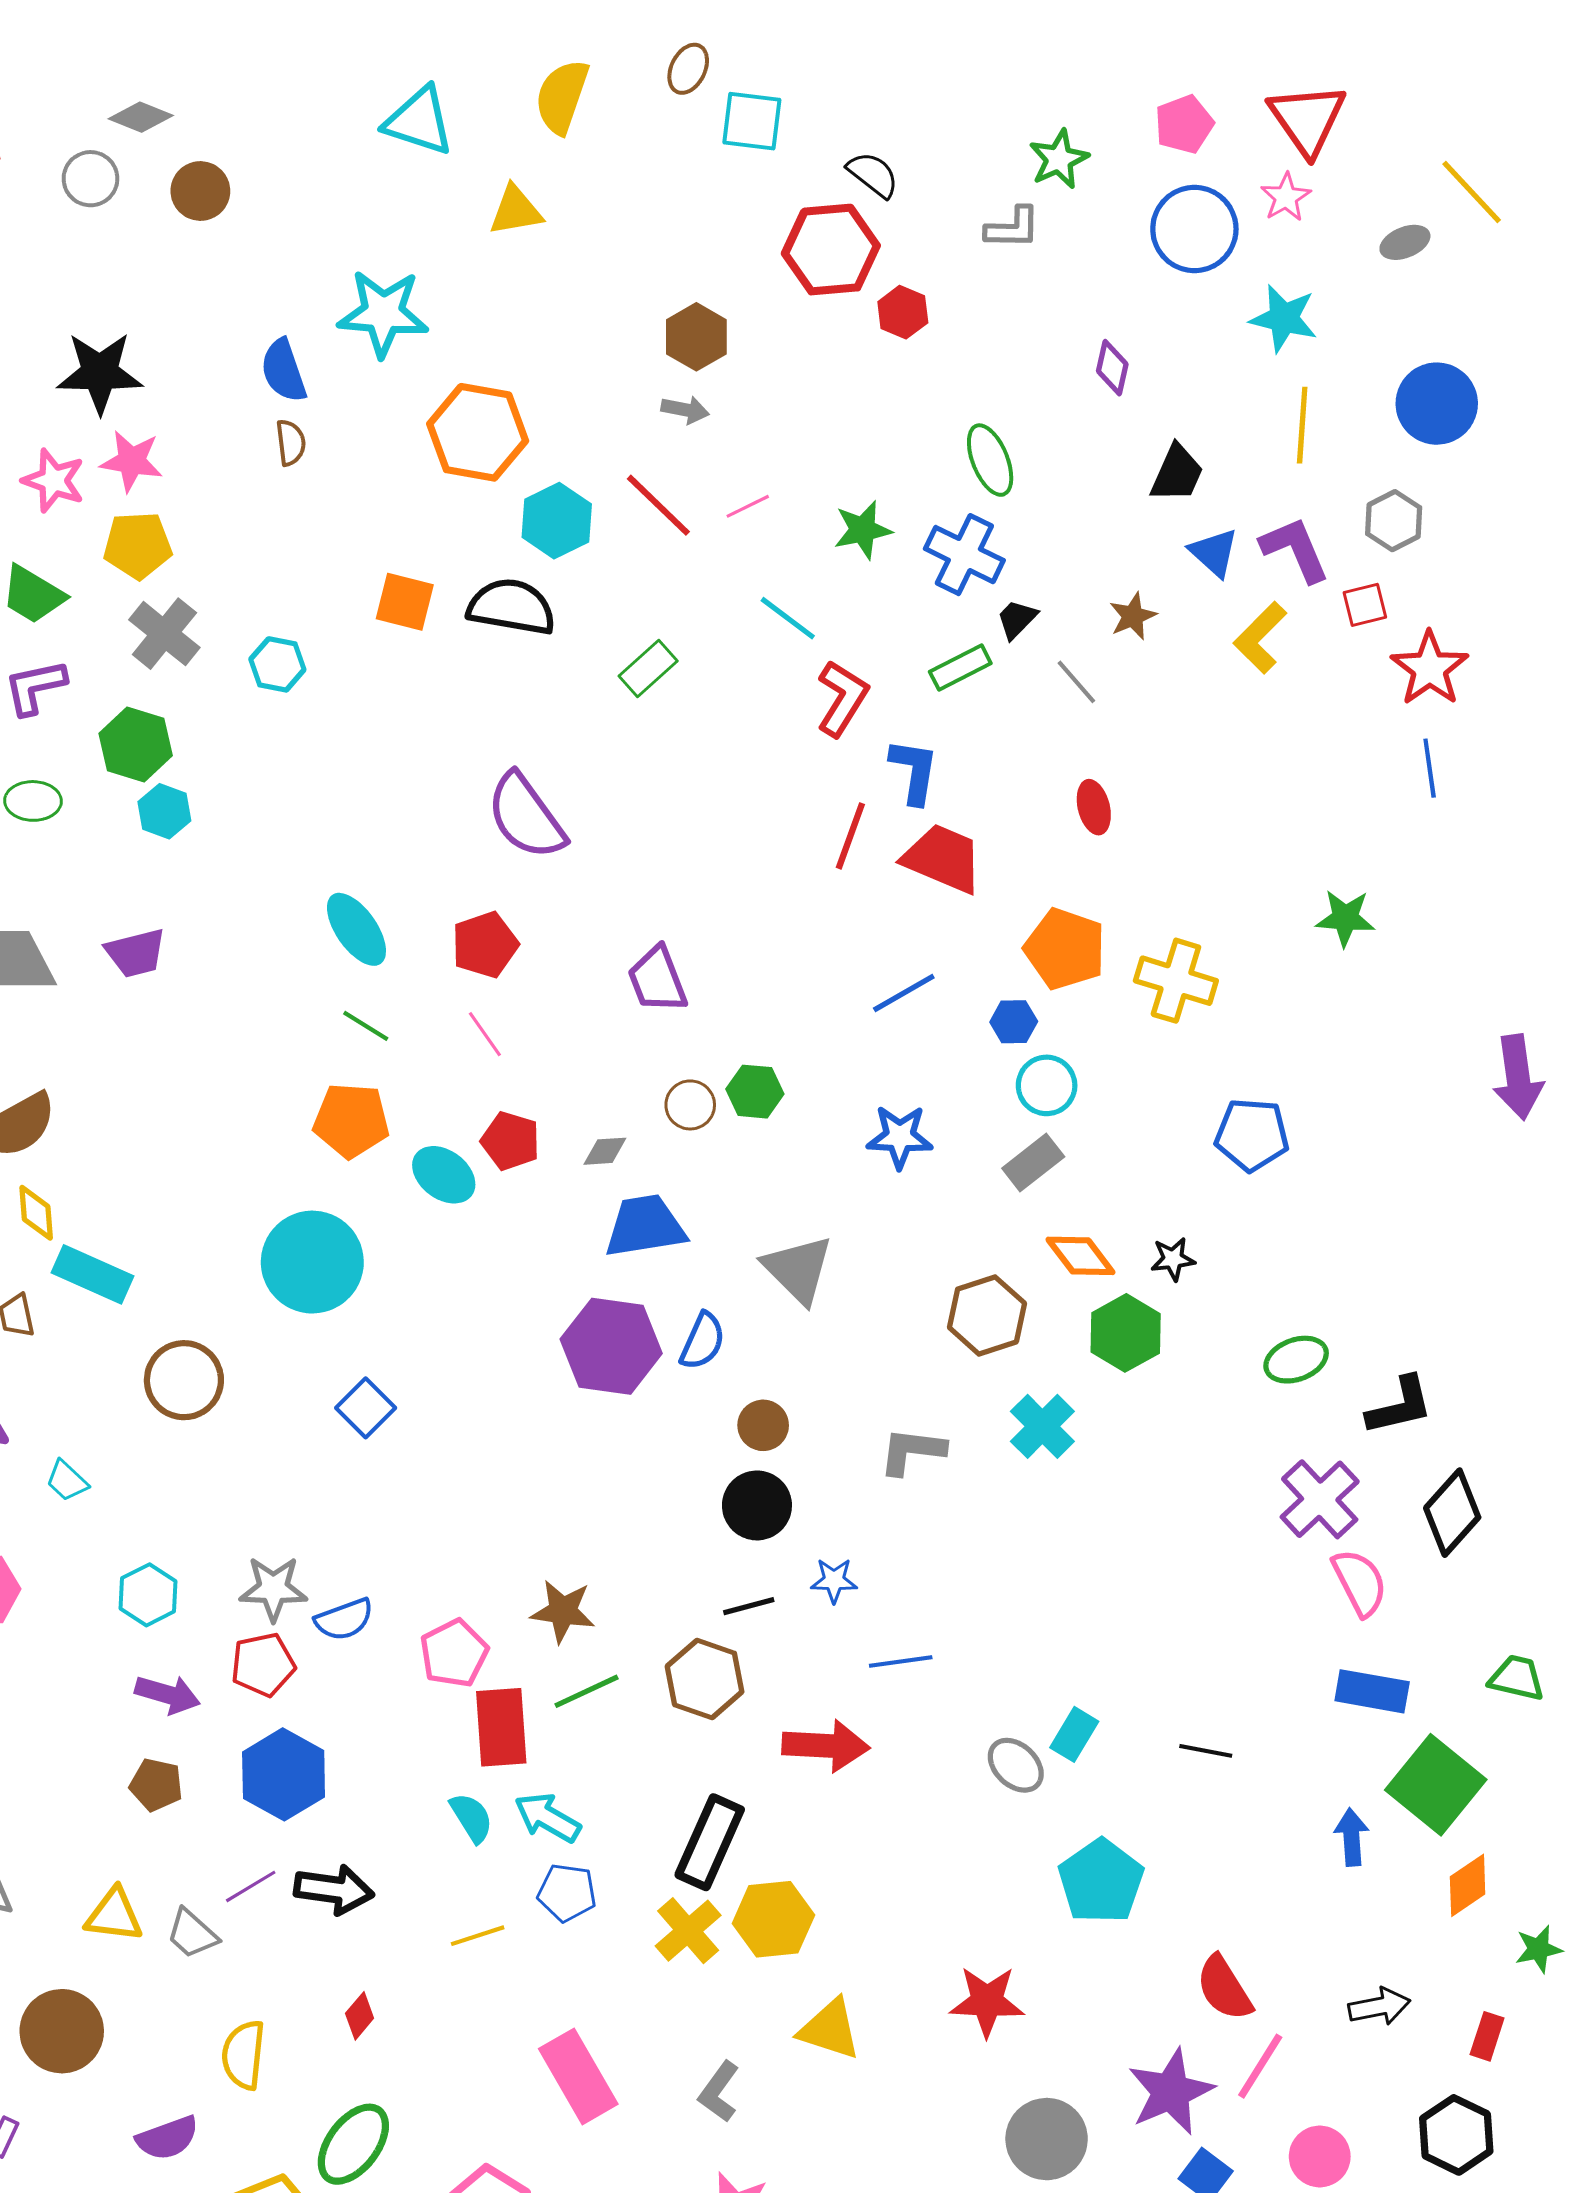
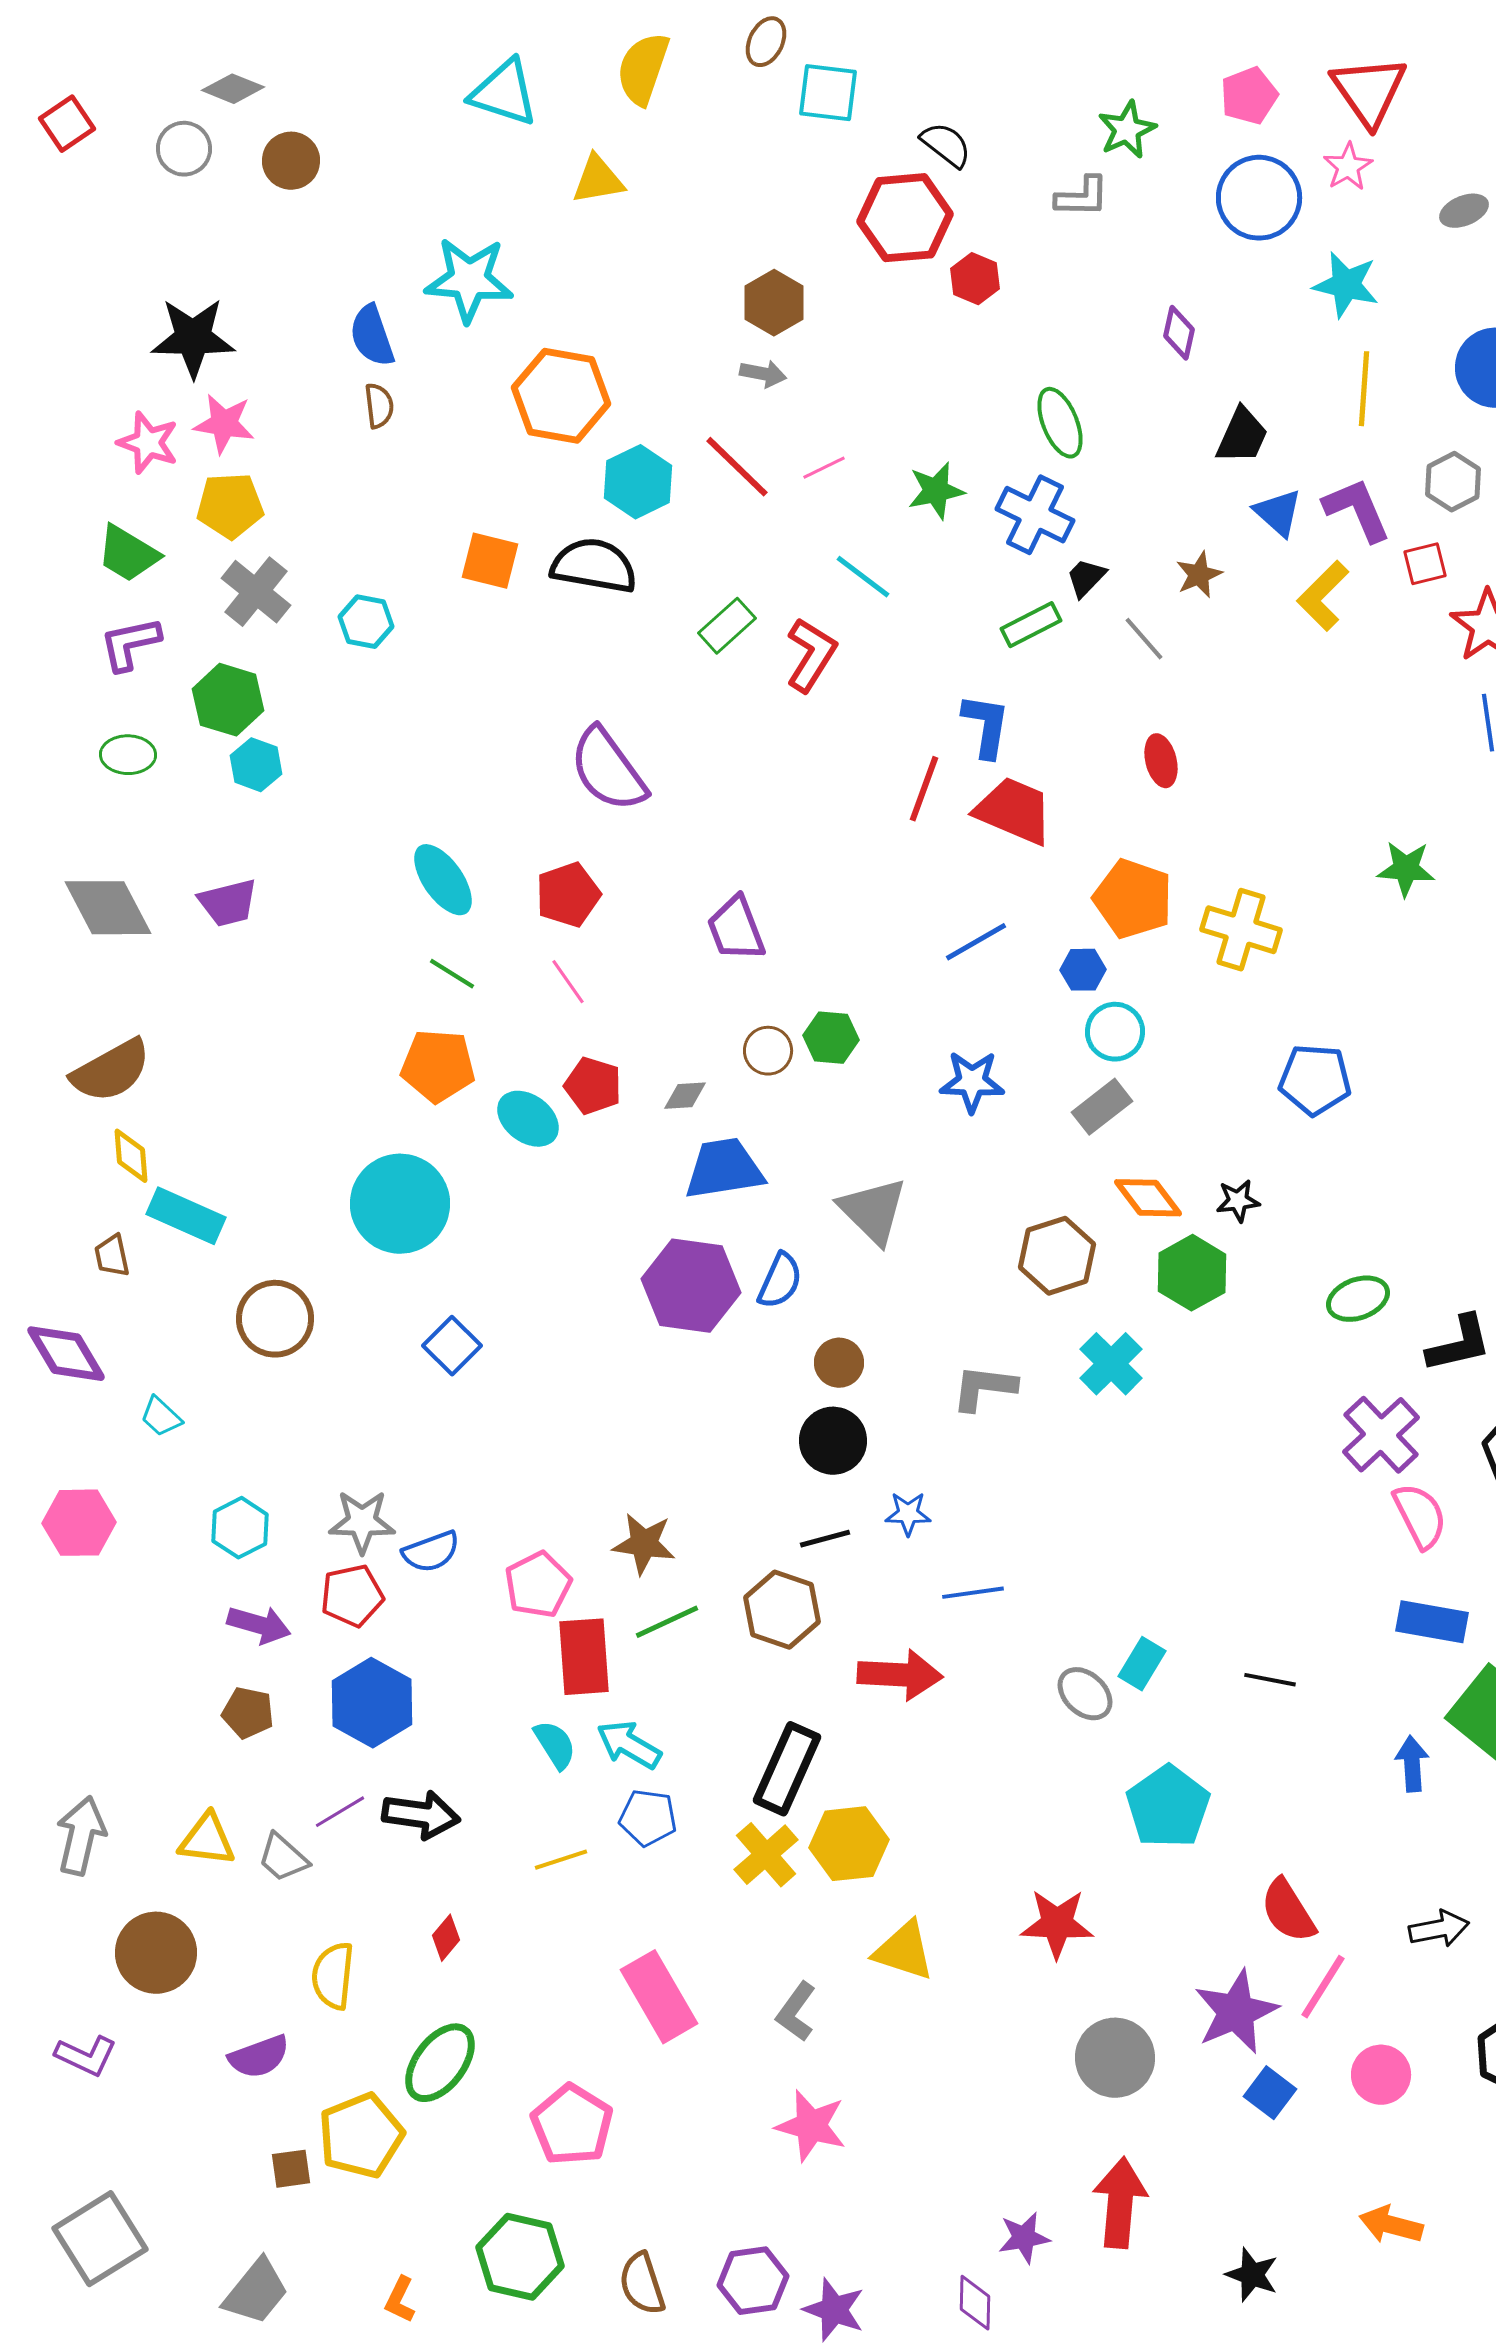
red L-shape: (842, 698) -> (811, 655), moved

